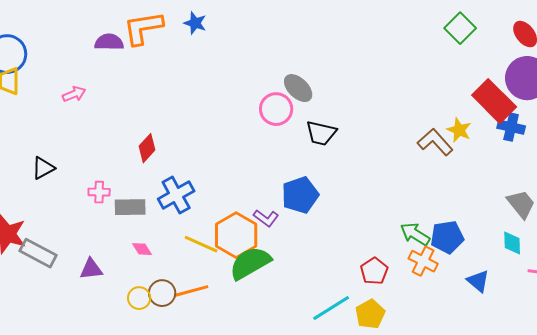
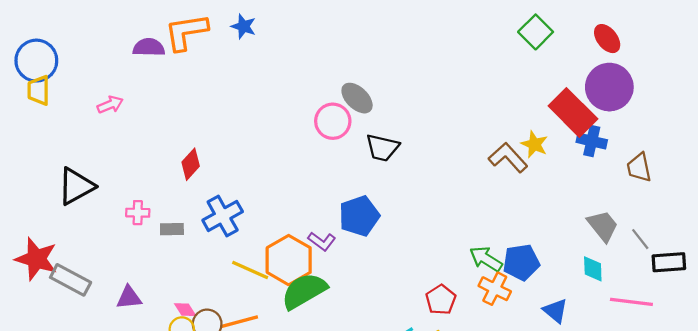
black triangle: (43, 168) -> (76, 186), size x1.5
gray rectangle: (130, 207) -> (172, 229), size x0.7
pink diamond: (142, 249) -> (185, 310), moved

